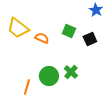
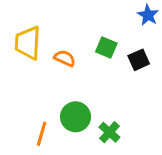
yellow trapezoid: (18, 28) -> (28, 43), turned 55
green cross: (71, 72) -> (109, 132), moved

